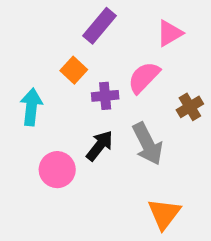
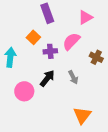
purple rectangle: (100, 26) -> (47, 13), turned -60
brown cross: (190, 107) -> (96, 57), turned -32
gray arrow: (147, 144) -> (73, 77), size x0.6

